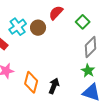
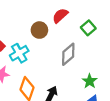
cyan cross: (18, 27) -> (19, 53), moved
gray diamond: (90, 47) -> (68, 54), moved

